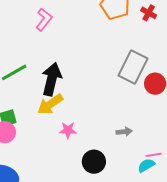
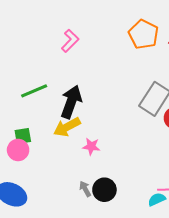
pink star: (68, 130) -> (91, 146), moved
gray arrow: (124, 132) -> (85, 189), moved, turned -119

